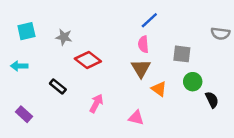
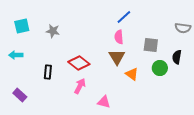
red diamond: (88, 60) -> (79, 63), moved
black rectangle: (58, 86) -> (48, 72), turned 56
black semicircle: (212, 100) -> (177, 57), moved, turned -144
pink triangle: (136, 118) -> (104, 102), moved

